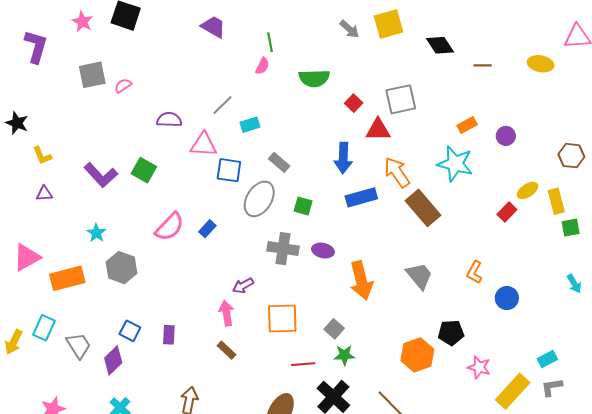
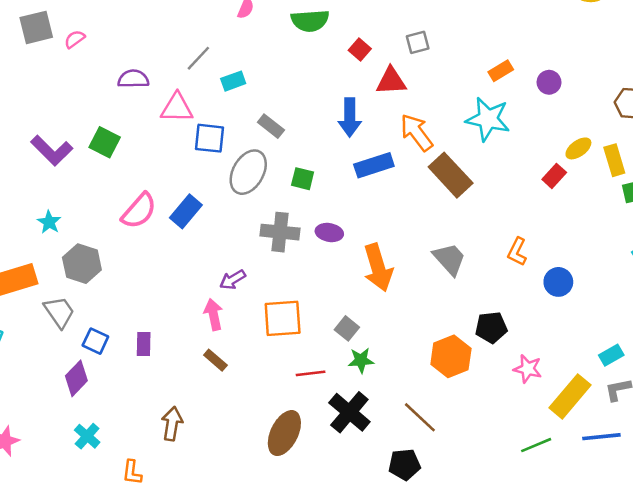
gray square: (401, 99) -> (418, 42), size x0.6
blue rectangle: (207, 229) -> (186, 211), size x1.5
gray trapezoid: (79, 346) -> (59, 312), moved

